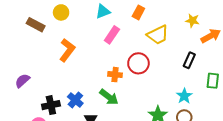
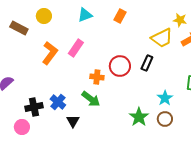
yellow star: (192, 21) -> (180, 20), moved
pink rectangle: (112, 35) -> (76, 48), moved
yellow trapezoid: (158, 35) -> (162, 38), moved
black rectangle: (189, 60) -> (147, 63), moved

